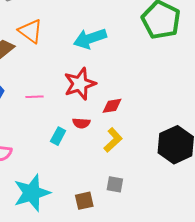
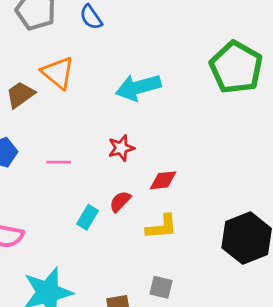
red star: (80, 84) -> (121, 148), size x0.6
red semicircle: (81, 123) -> (120, 201), turned 126
yellow L-shape: (113, 140) -> (162, 227), turned 35

